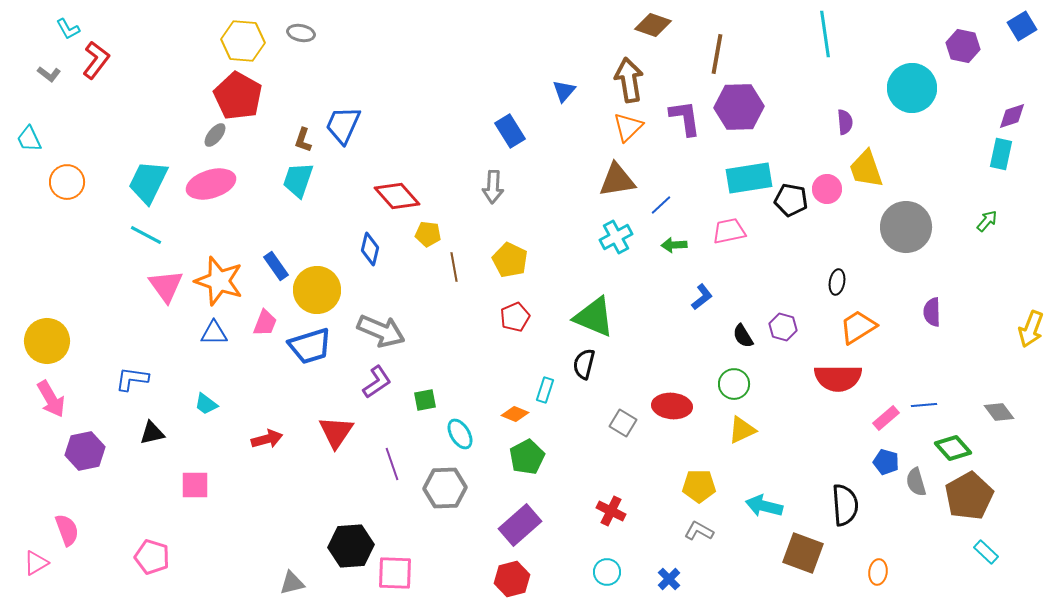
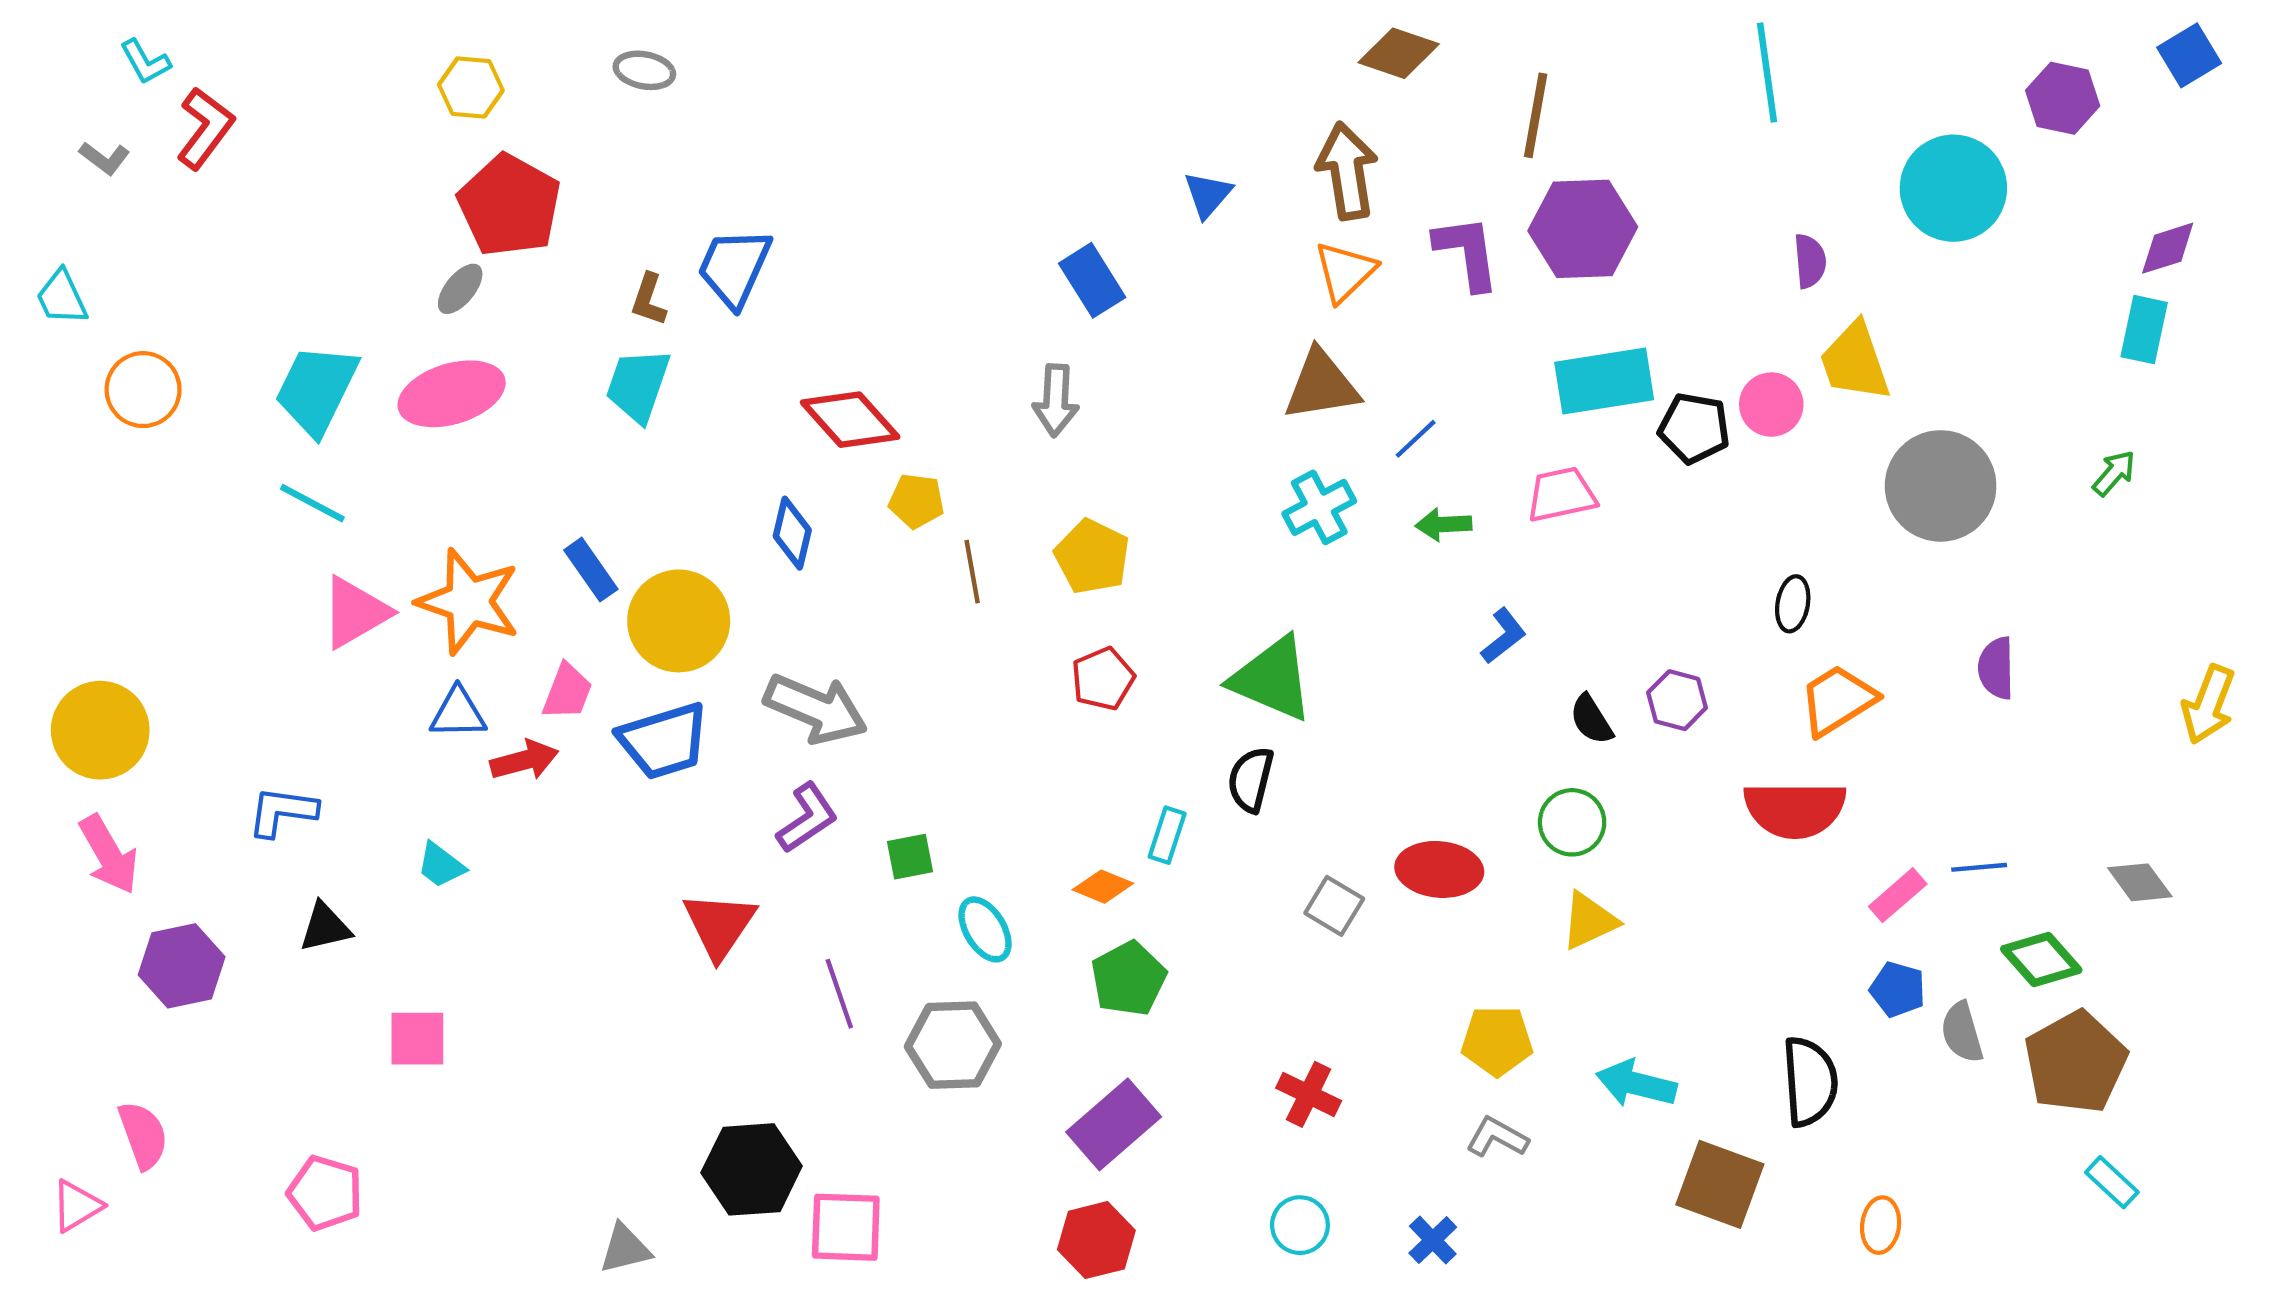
yellow hexagon: (243, 41) -> (471, 87), moved, size x0.7
pink triangle: (166, 286) -> (355, 612), turned 36
red arrow: (267, 439) -> (524, 760), moved

